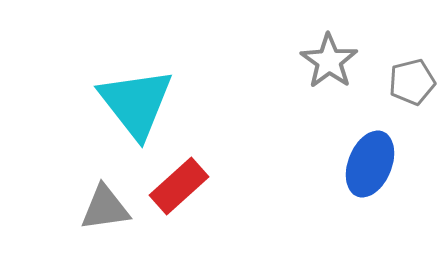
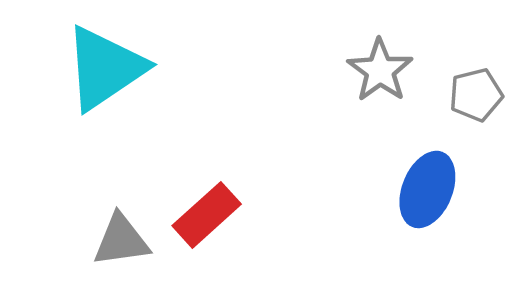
cyan triangle: (136, 103) -> (105, 68), moved, turned 34

